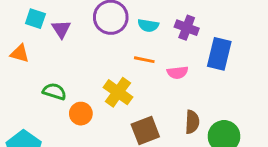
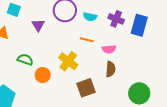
purple triangle: (61, 29) -> (38, 25), moved
blue rectangle: (219, 54) -> (139, 25), moved
brown semicircle: (192, 122) -> (111, 69), moved

